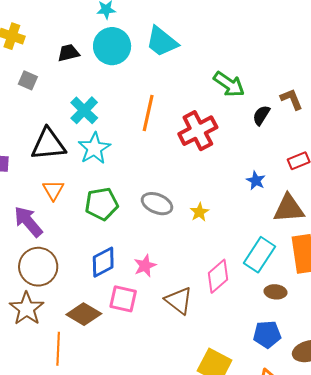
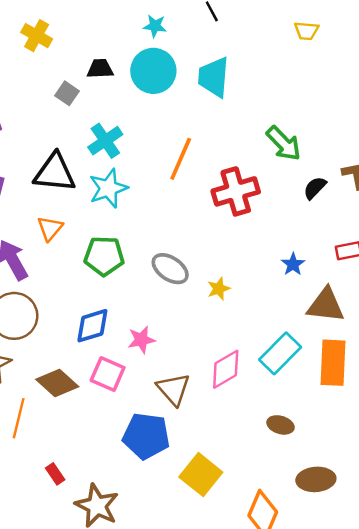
cyan trapezoid: (162, 42) -> (214, 77), turned 45
gray square: (28, 80) -> (67, 93), moved
brown ellipse: (276, 292) -> (280, 425), moved
blue pentagon: (267, 334) -> (146, 436), moved, size x1.4

